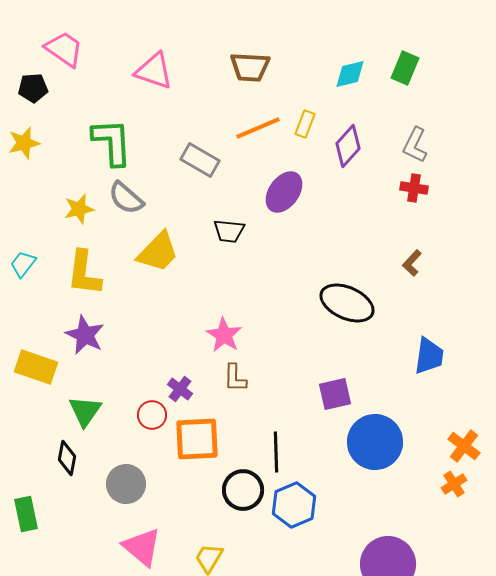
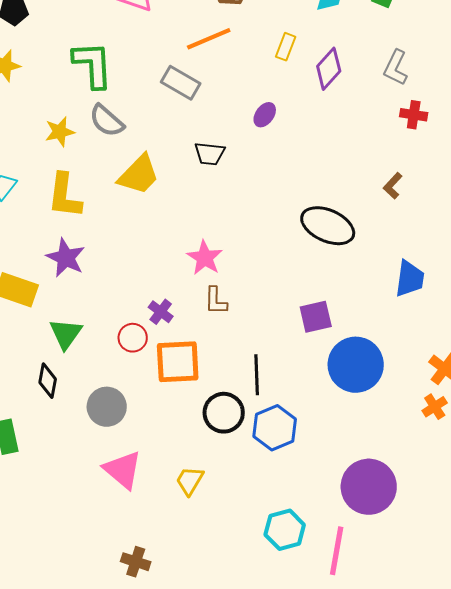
orange line: (258, 128) -> (209, 39), moved
red cross: (414, 188) -> (414, 115), moved
purple ellipse: (284, 192) -> (265, 115), size x0.6

